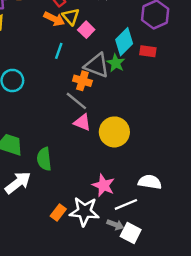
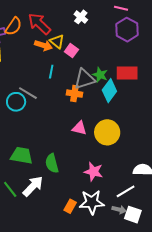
cyan diamond: (124, 42) -> (109, 91), moved
red rectangle: (148, 51) -> (127, 73), moved, size x1.5
gray triangle: (97, 65) -> (85, 79), turned -30
gray line: (76, 101) -> (28, 93), moved
pink star: (103, 185) -> (94, 172), moved

